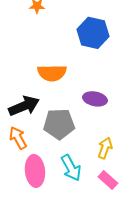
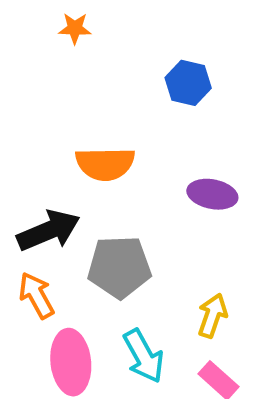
blue hexagon: (93, 33) -> (188, 83), size x0.7
purple ellipse: (95, 99) -> (212, 194), moved

